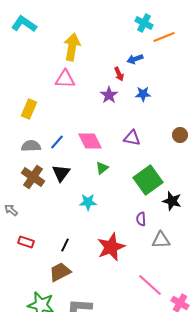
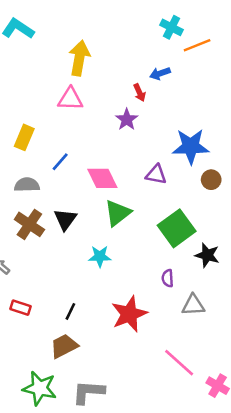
blue star: (143, 94) -> (191, 146), moved, size x1.8
brown circle: (180, 135) -> (211, 180), moved
blue line: (57, 142) -> (60, 162), moved
green triangle: (102, 168) -> (118, 213), size x1.6

